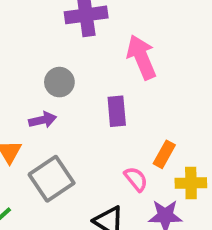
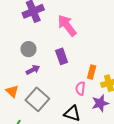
purple arrow: (43, 120) -> (33, 70), moved
pink semicircle: (136, 179) -> (80, 88), turned -120

